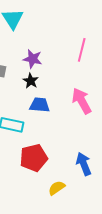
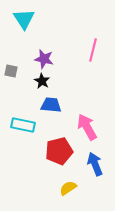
pink arrow: (82, 101) -> (87, 127), moved
red pentagon: (34, 158) -> (59, 151), moved

